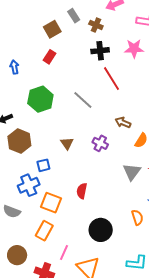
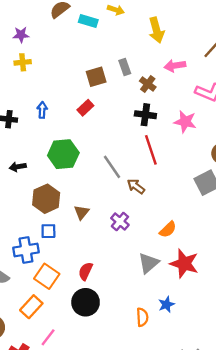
brown arrow: (123, 122) -> (136, 186), moved
brown hexagon: (19, 141) -> (46, 199), moved
black circle: (101, 230) -> (86, 302), moved

